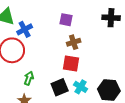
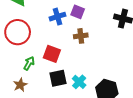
blue cross: (25, 29) -> (57, 17), moved
red square: (71, 63) -> (52, 54), moved

